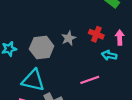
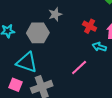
gray star: (69, 38) -> (55, 14), moved
pink line: (90, 80) -> (79, 68), turned -30

